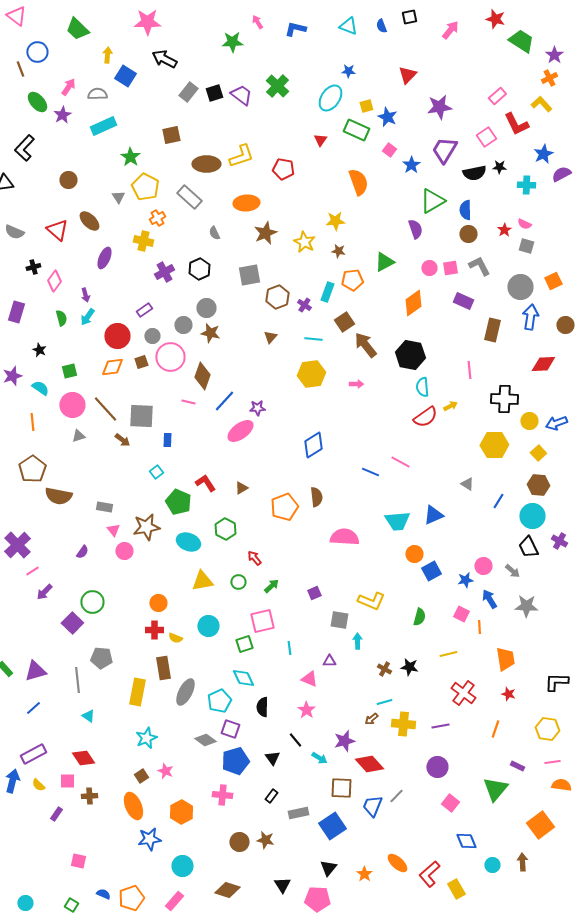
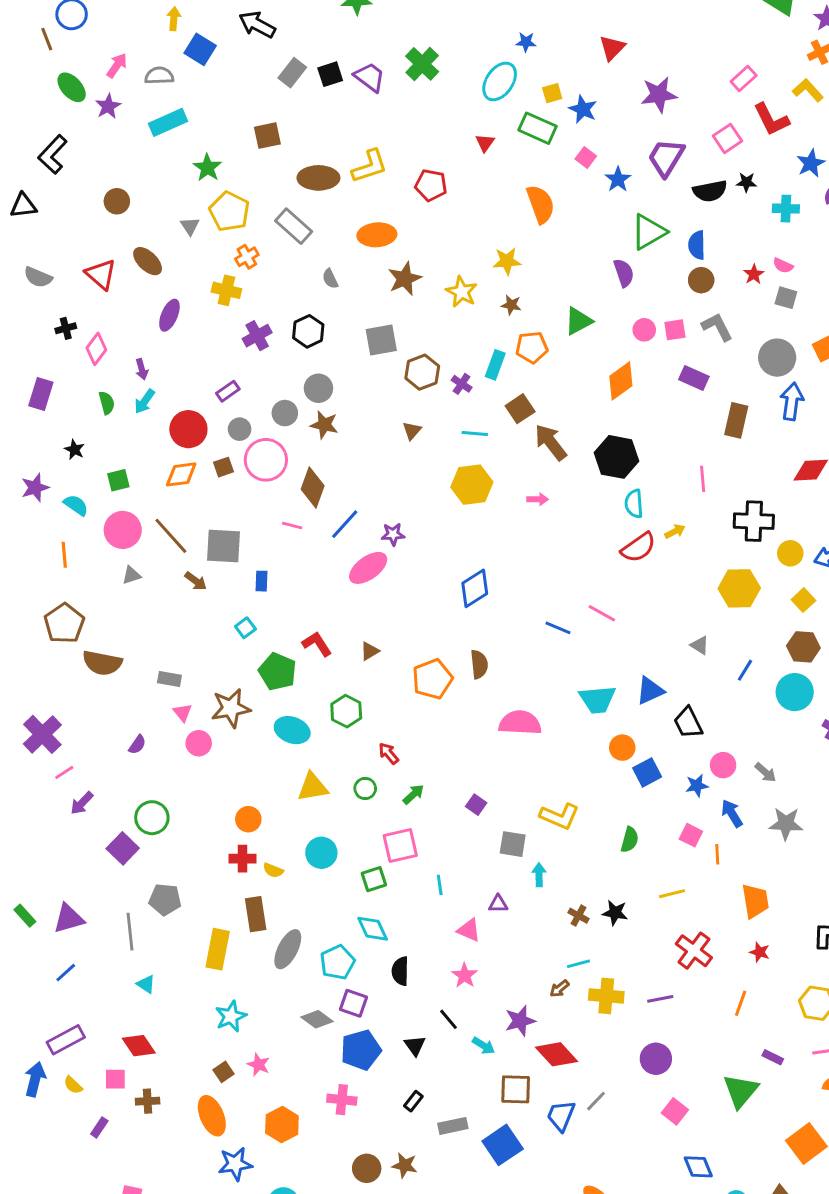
black trapezoid: (528, 547) -> (688, 723), moved
purple square: (314, 593) -> (476, 805), turned -32

